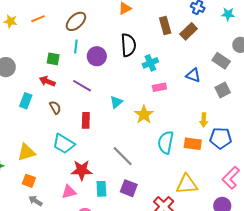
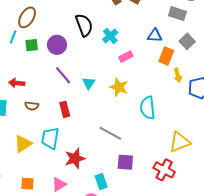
cyan line: (76, 47) -> (13, 37), moved, turned 32
green square: (53, 59) -> (32, 45), moved
purple line: (82, 86) -> (63, 75), moved, turned 36
brown semicircle: (55, 107) -> (32, 106), turned 144
cyan trapezoid: (64, 144) -> (50, 138), turned 85
orange rectangle: (193, 144) -> (166, 56), moved, turned -60
yellow triangle: (26, 152) -> (23, 144), moved
cyan rectangle: (101, 189) -> (101, 181), moved
pink triangle: (69, 192) -> (59, 184), moved

